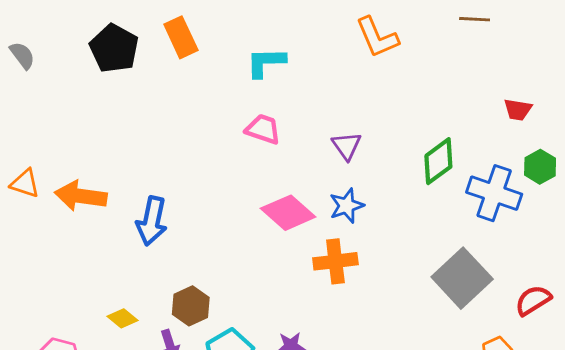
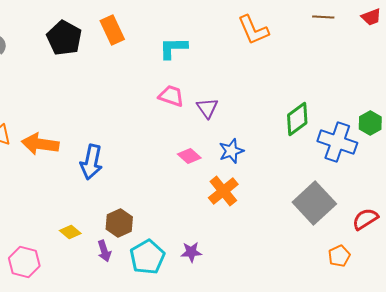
red trapezoid: (518, 110) -> (371, 17), moved, turned -30
purple triangle: (347, 146) -> (207, 108), moved
pink diamond: (288, 213) -> (189, 156), size x0.6
orange cross: (335, 261) -> (223, 191), turned -32

